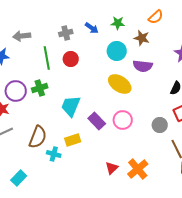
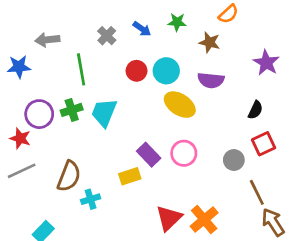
gray cross: (66, 33) -> (107, 36), turned -32
cyan circle: (117, 51) -> (166, 71), moved
red circle: (71, 59) -> (137, 71), moved
cyan trapezoid: (71, 106) -> (104, 113), moved
yellow rectangle: (73, 140) -> (130, 176), moved
cyan cross: (54, 154) -> (91, 199), turned -32
red triangle: (112, 168) -> (169, 218), size x1.5

